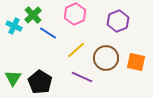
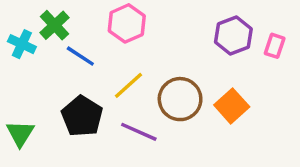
purple hexagon: (118, 21) -> (233, 35), moved
orange square: (136, 62) -> (232, 106), turned 36
black pentagon: (40, 82) -> (82, 116), moved

